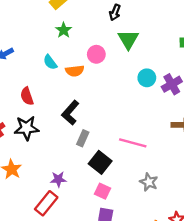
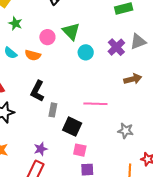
green triangle: (128, 39) -> (71, 31), moved
orange semicircle: (75, 71) -> (33, 55), turned 35
cyan circle: (147, 78) -> (86, 52), moved
gray star: (149, 182) -> (126, 131), moved

